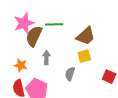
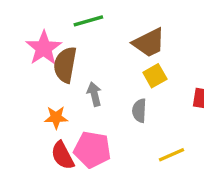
green line: (54, 24) -> (88, 21), moved
brown trapezoid: (86, 36) -> (149, 43), turned 30

